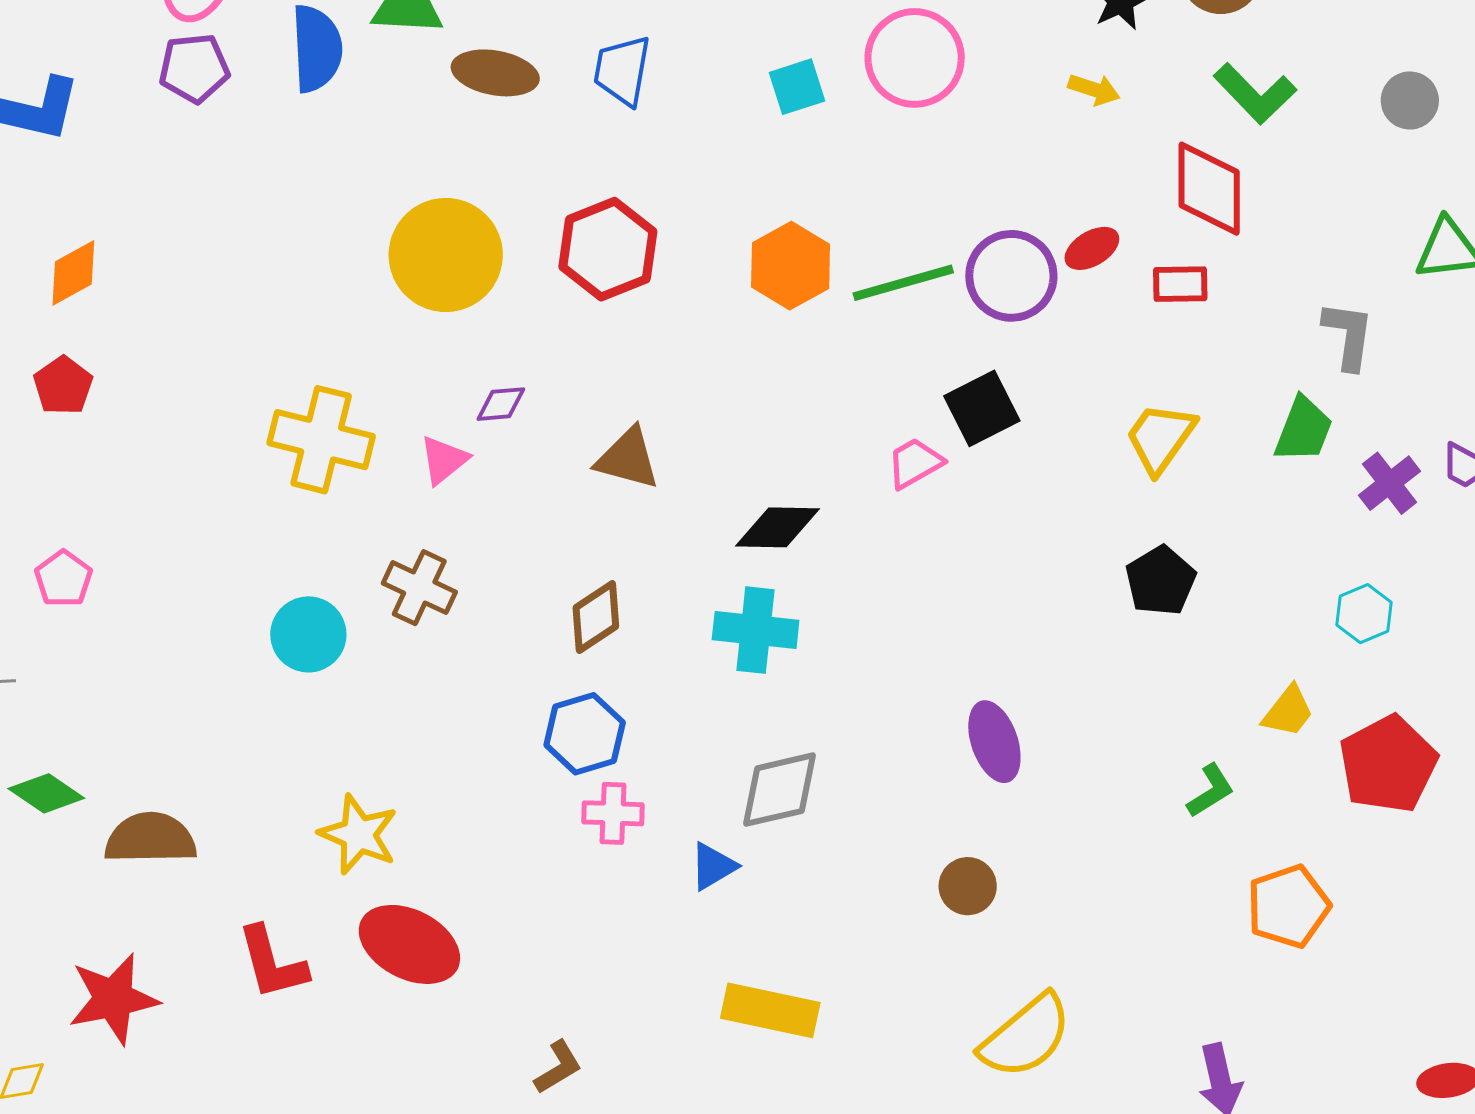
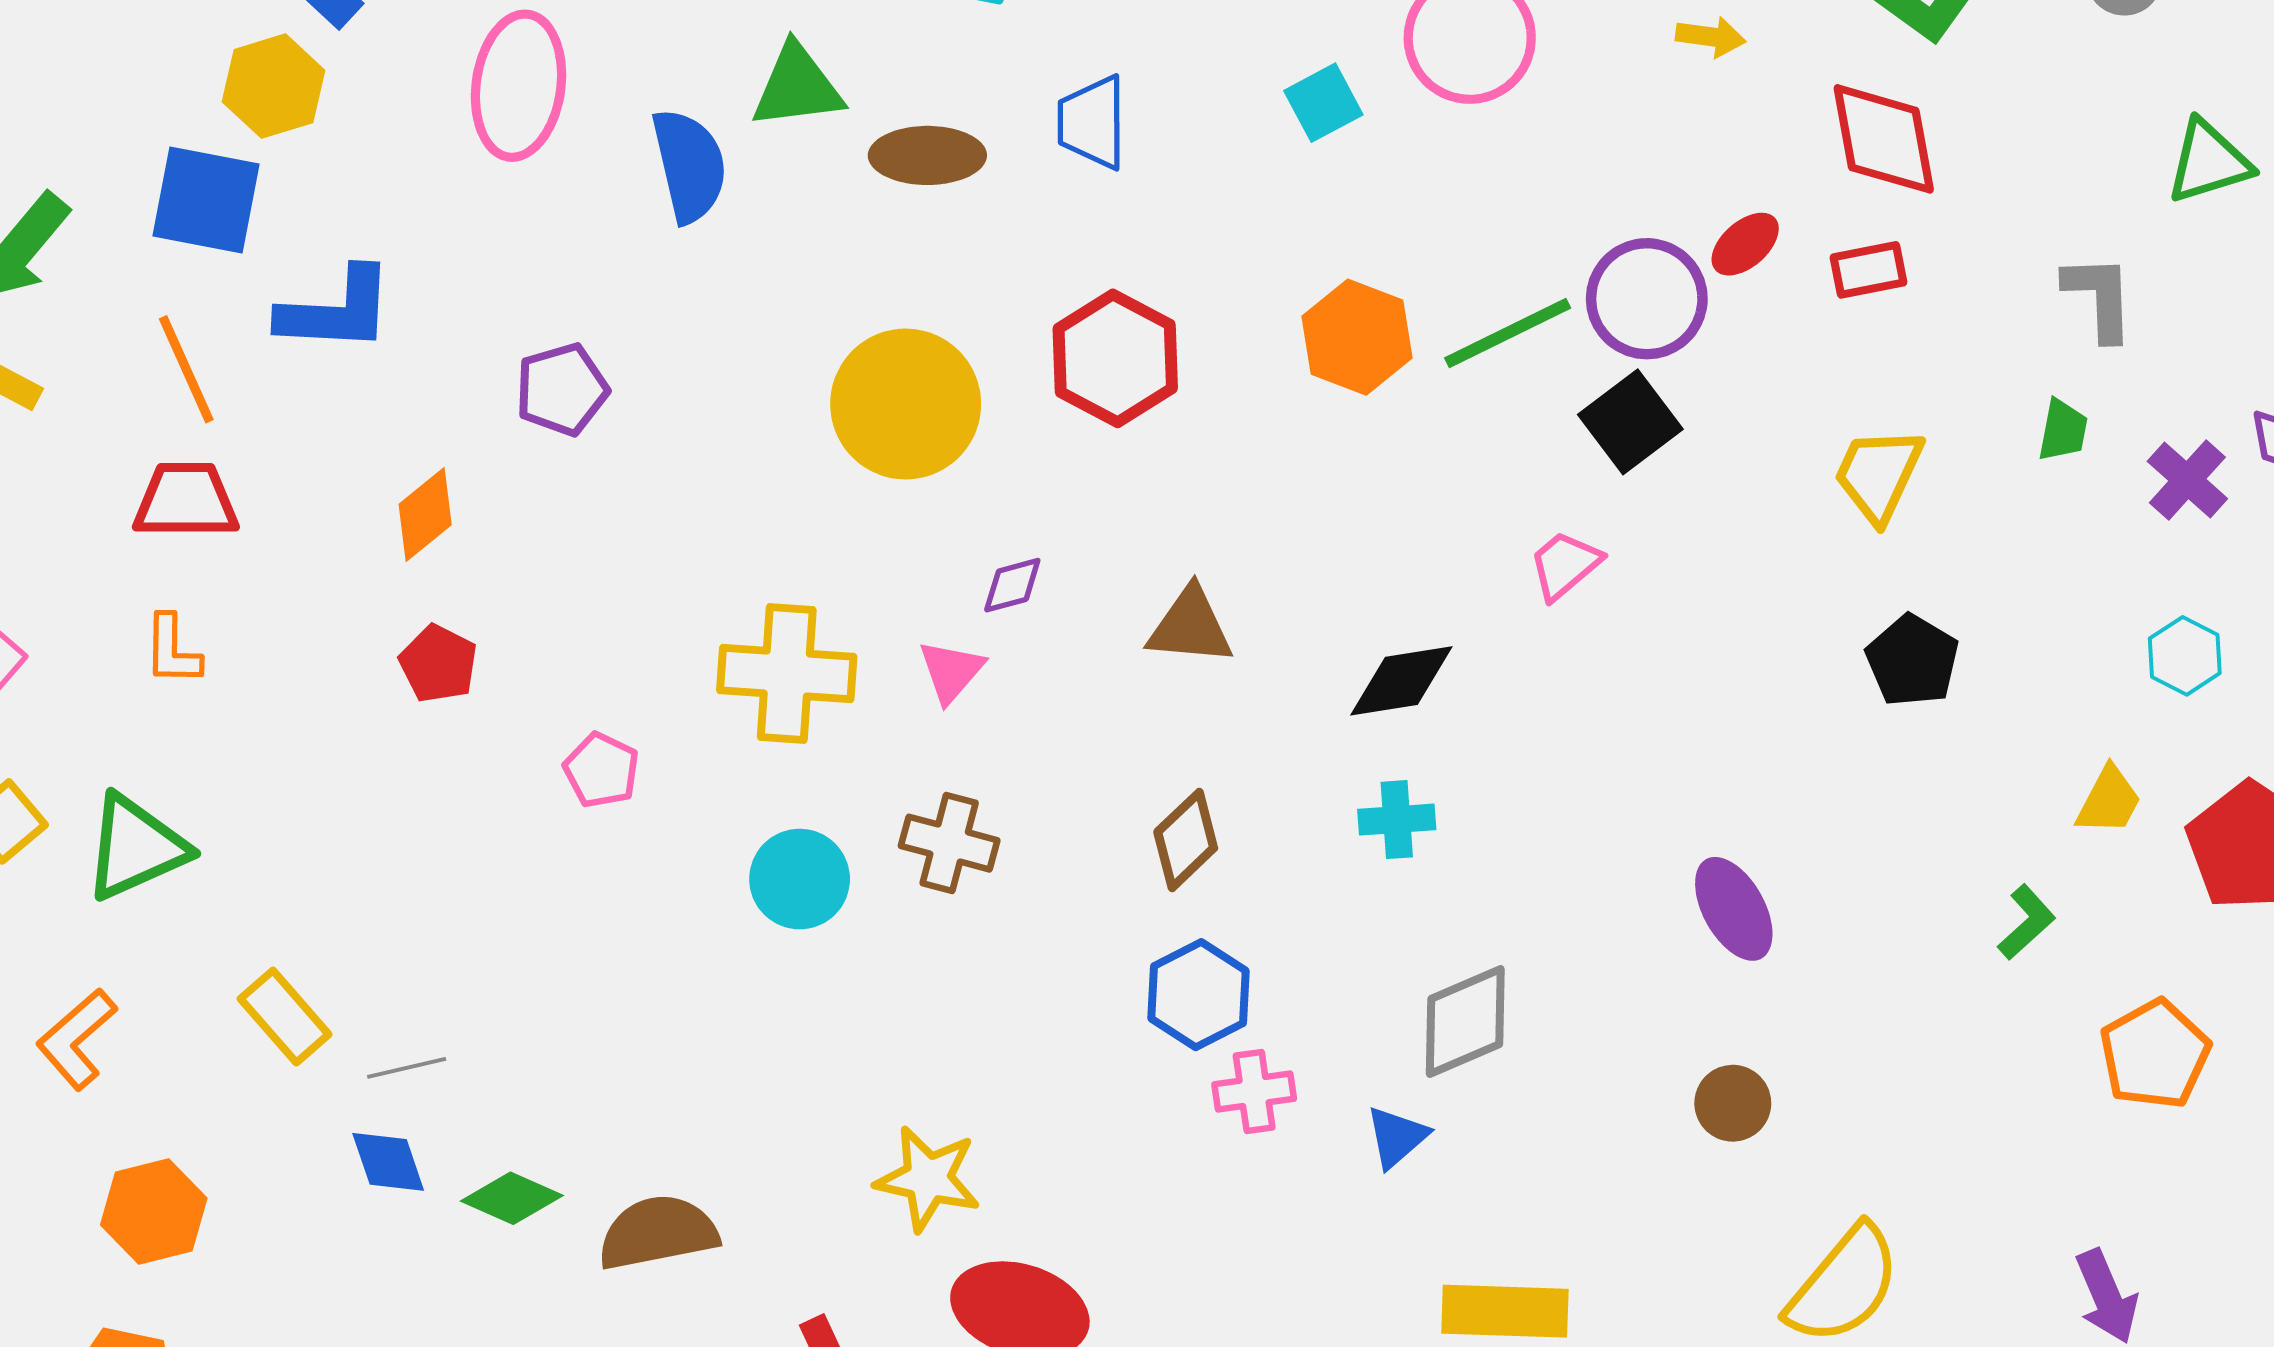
purple pentagon: (194, 68) -> (562, 389), moved
black square: (982, 408) -> (1630, 422), moved
green trapezoid: (1304, 430) -> (2063, 430), size x0.7
pink pentagon: (63, 579) -> (601, 770), moved
cyan cross: (756, 630) -> (1397, 820), size x0.7
cyan circle: (308, 634) -> (800, 879), moved

